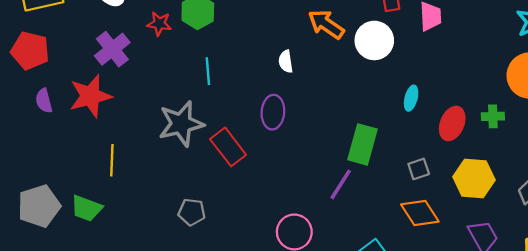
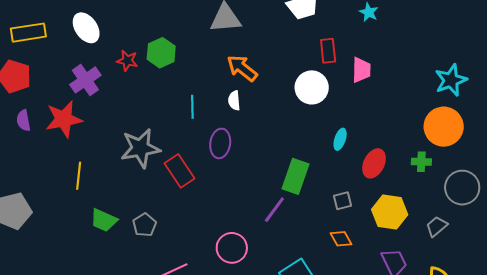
orange arrow: (326, 24) -> (242, 68), moved
cyan line: (208, 71) -> (192, 107), moved
green cross: (493, 116) -> (421, 162), moved
green trapezoid: (86, 208) -> (104, 220), moved
gray pentagon: (192, 212) -> (145, 225), turned 30
orange diamond: (420, 213) -> (341, 239), size x0.7

